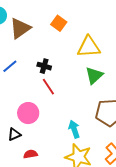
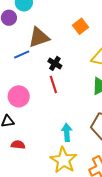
brown triangle: (20, 28) -> (39, 37), moved
pink circle: (28, 113) -> (19, 96), moved

